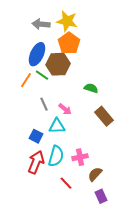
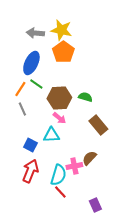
brown hexagon: (58, 64) -> (59, 98), moved
gray line: (44, 104) -> (22, 109), moved
cyan semicircle: (56, 156) -> (58, 175), moved
brown semicircle: (95, 174) -> (89, 158), moved

